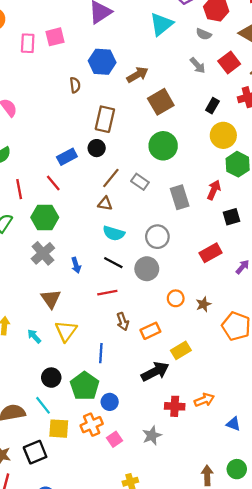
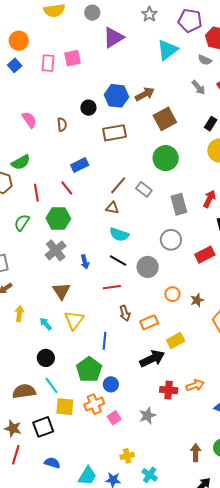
blue hexagon: (102, 62) -> (117, 96), moved
brown semicircle: (75, 85) -> (62, 124), moved
brown rectangle: (105, 119) -> (115, 133), turned 65
black circle: (97, 148) -> (88, 108), moved
gray circle: (157, 237) -> (171, 240), moved
black circle: (51, 378) -> (46, 358), moved

